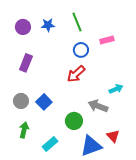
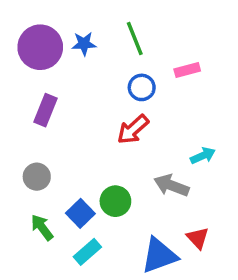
purple circle: (23, 27) -> (40, 47), size x1.6
blue square: (44, 102) -> (80, 213), moved
green circle: (74, 121) -> (115, 201), moved
green arrow: (24, 130) -> (42, 227), turned -49

